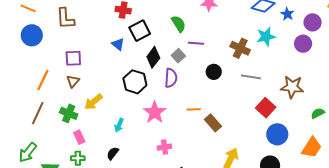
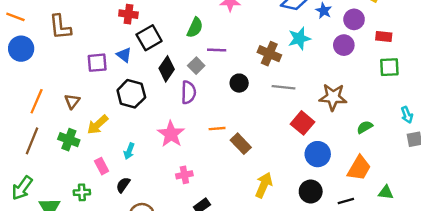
green semicircle: (179, 24) -> (195, 28), turned 60
purple square: (73, 58) -> (97, 63), moved
black hexagon: (135, 82) -> (131, 94), moved
pink rectangle: (79, 137) -> (102, 166), moved

